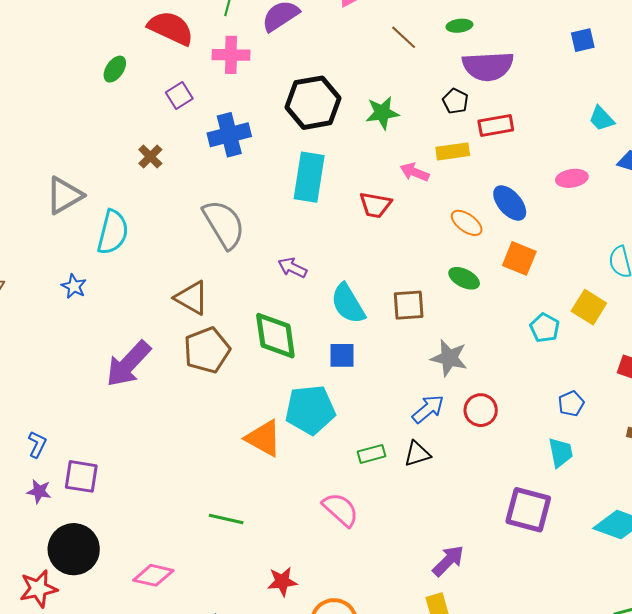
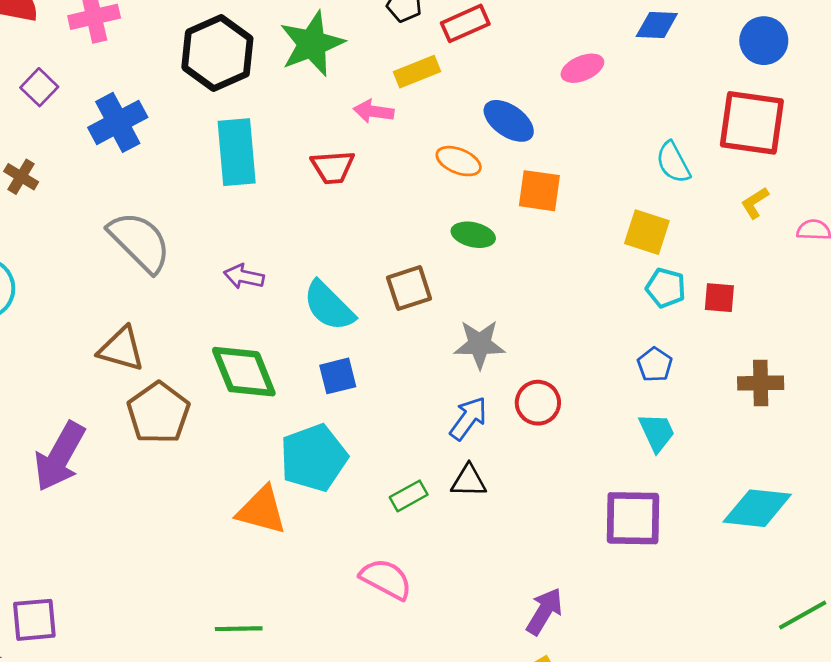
green star: (382, 113) -> (312, 44), size x1.4
cyan pentagon: (545, 328) -> (666, 288), moved
black triangle: (417, 454) -> (469, 481), turned 32

